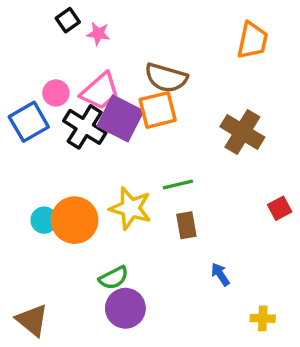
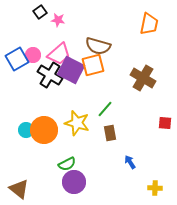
blue square: (29, 122) -> (17, 59), moved
green line: (178, 185) -> (105, 109), turned -36
red square: (280, 208) -> (165, 123), turned 32

